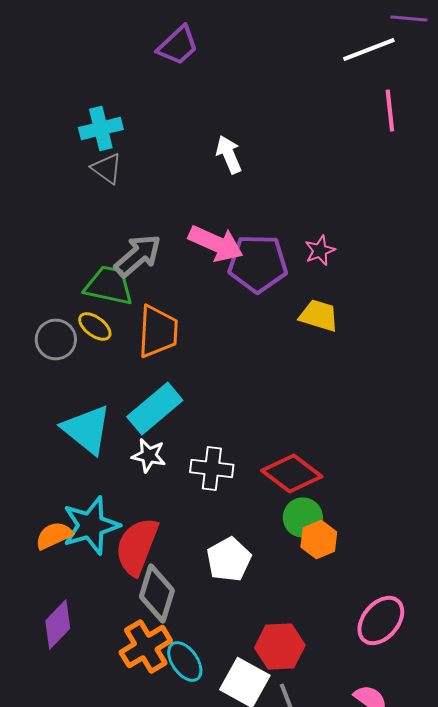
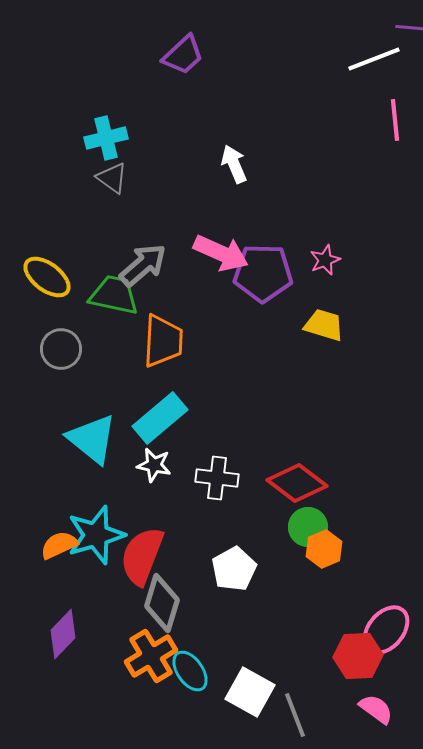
yellow ellipse: (95, 326) -> (47, 277), moved, size x1.4
red hexagon: (280, 646) -> (358, 656), moved

